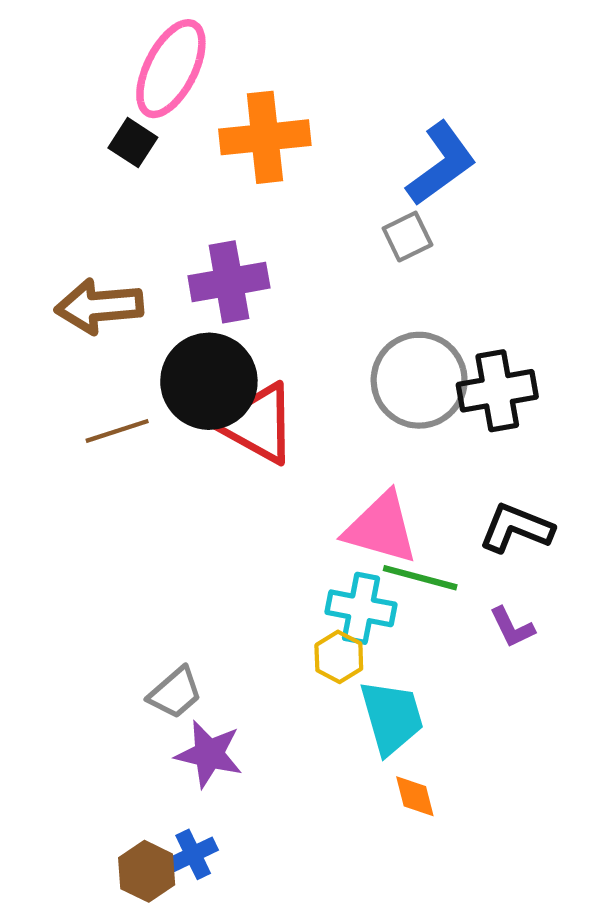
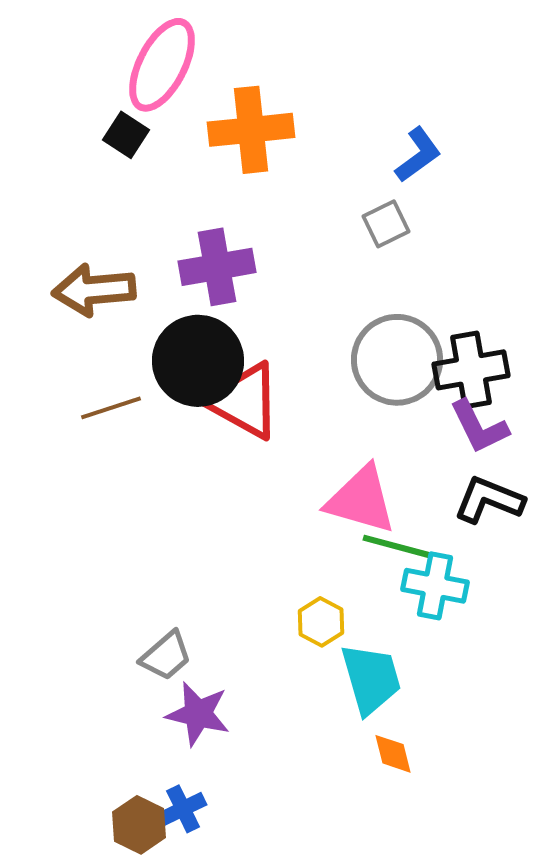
blue L-shape: (441, 164) -> (418, 155), size x0.7
cyan cross: (361, 608) -> (435, 586), moved
purple L-shape: (512, 627) -> (479, 427), moved, size x1.4

